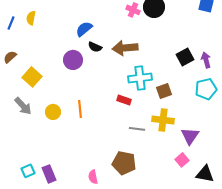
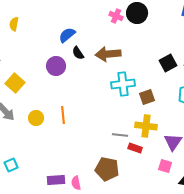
black semicircle: (95, 47) -> (78, 53), turned 32
red rectangle: (124, 100) -> (135, 148), moved
pink square: (182, 160) -> (165, 166), turned -32
cyan square: (28, 171) -> (11, 165), moved
purple rectangle: (49, 174) -> (56, 180), moved, turned -72

